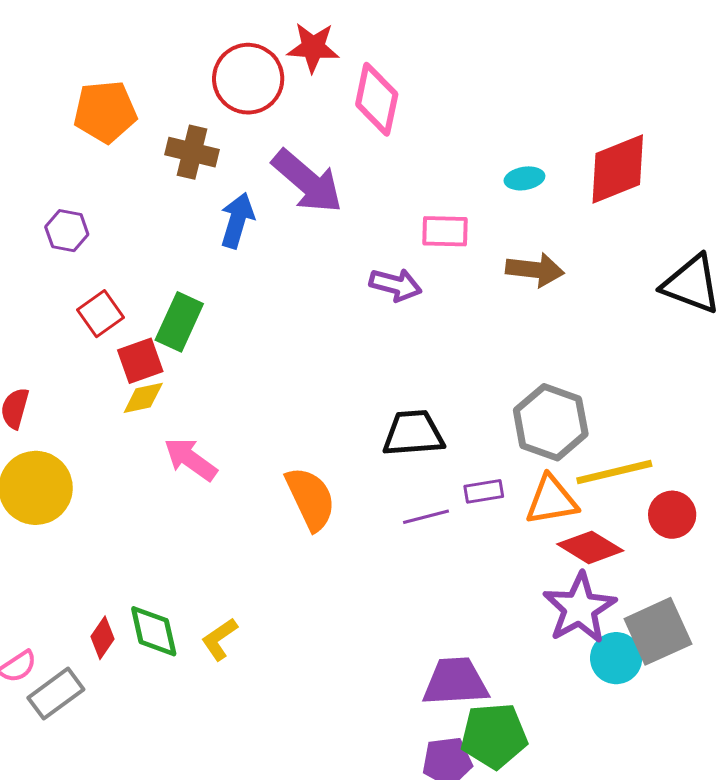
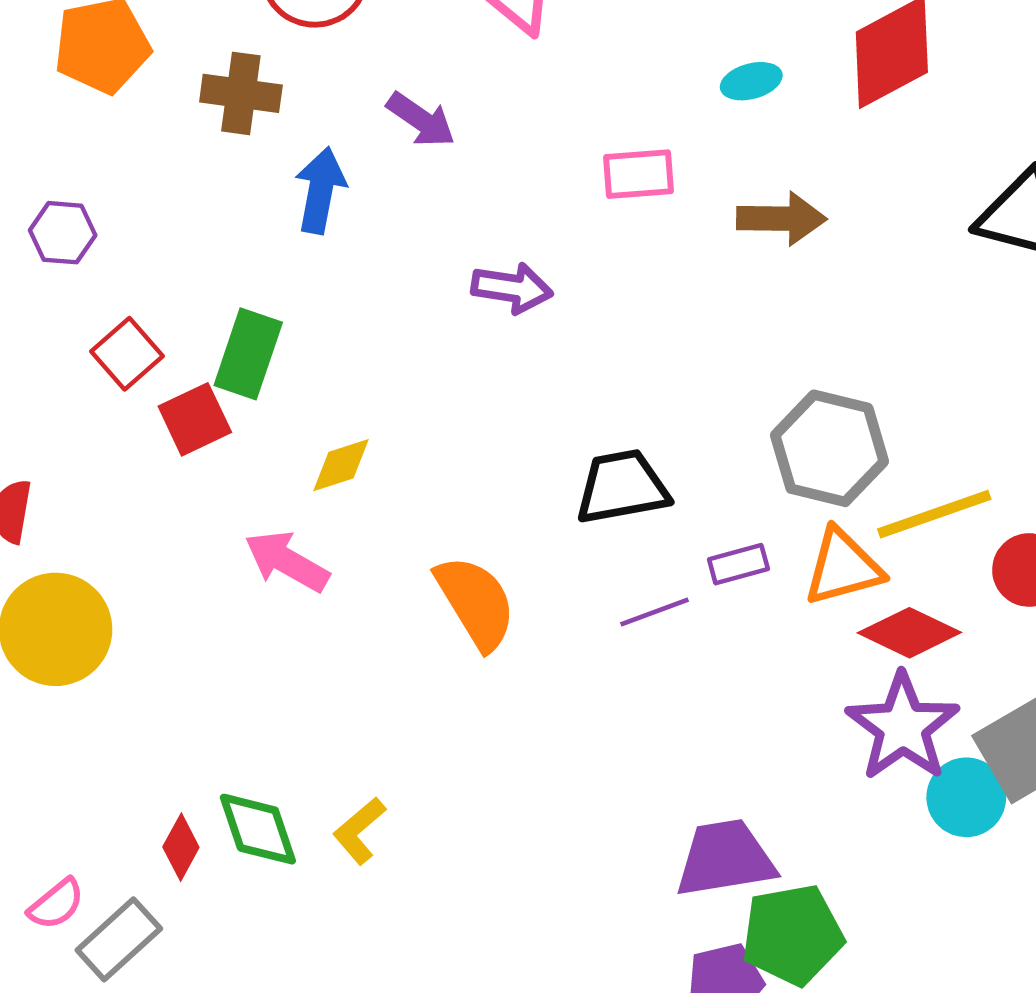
purple arrow: (307, 181) -> (421, 120), size x0.6
purple arrow: (395, 285) -> (512, 288), moved
yellow diamond: (143, 398) -> (341, 465), moved

